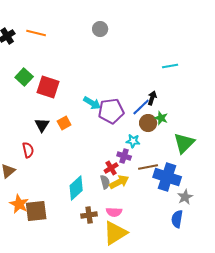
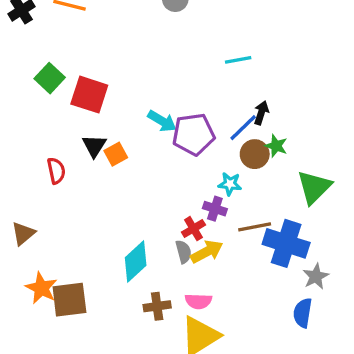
cyan line: (170, 66) -> (238, 60), moved
black triangle: (42, 125) -> (94, 146), moved
red semicircle: (28, 150) -> (56, 171), moved

